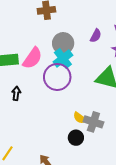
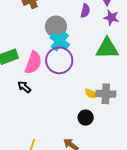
pink semicircle: (32, 58) -> (33, 63), moved
black arrow: (16, 93) -> (24, 87), turned -40
black circle: (76, 138) -> (86, 118), moved

